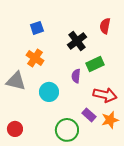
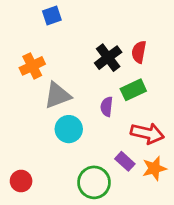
red semicircle: (105, 26) -> (139, 52), moved
blue square: (37, 28) -> (52, 15), moved
orange cross: (35, 58) -> (32, 66), moved, turned 30
gray triangle: (16, 81) -> (58, 95), moved, turned -35

